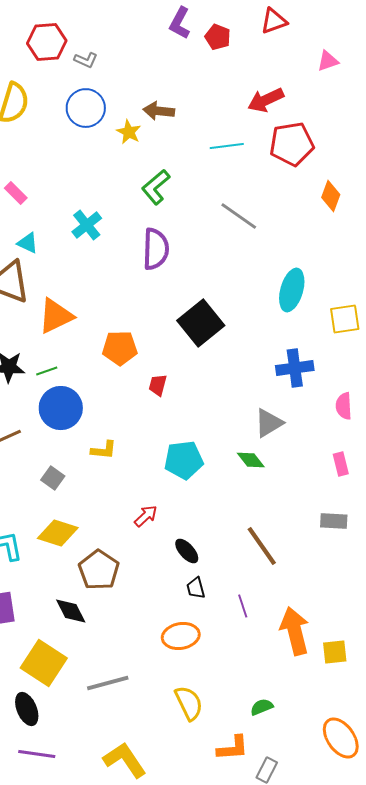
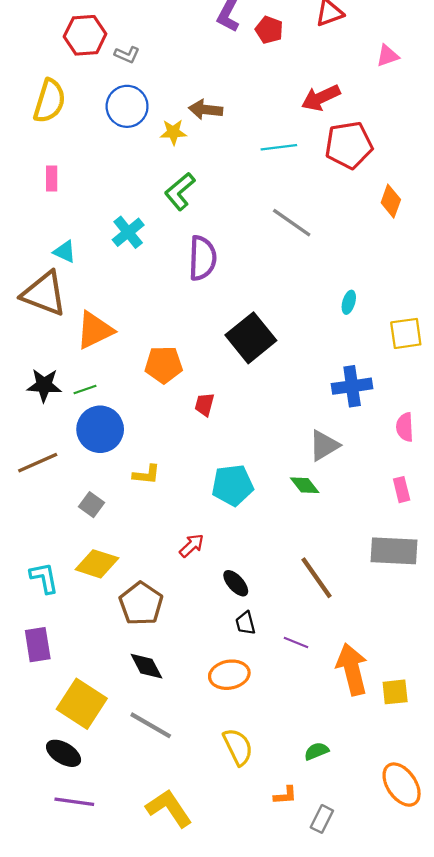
yellow star: (129, 132) -> (173, 132), turned -30
green L-shape: (156, 187) -> (180, 191), moved
pink rectangle: (16, 193) -> (52, 178), moved, turned 45
cyan ellipse: (292, 290) -> (349, 302), size x0.5
gray rectangle: (334, 521) -> (394, 551), size x1.6
purple line: (243, 606) -> (296, 642), turned -50
black diamond: (71, 611) -> (146, 666), moved
gray line: (108, 683) -> (151, 725), turned 45
black ellipse: (27, 709) -> (64, 753), turned -36
orange L-shape: (233, 748) -> (285, 795), size x0.7

